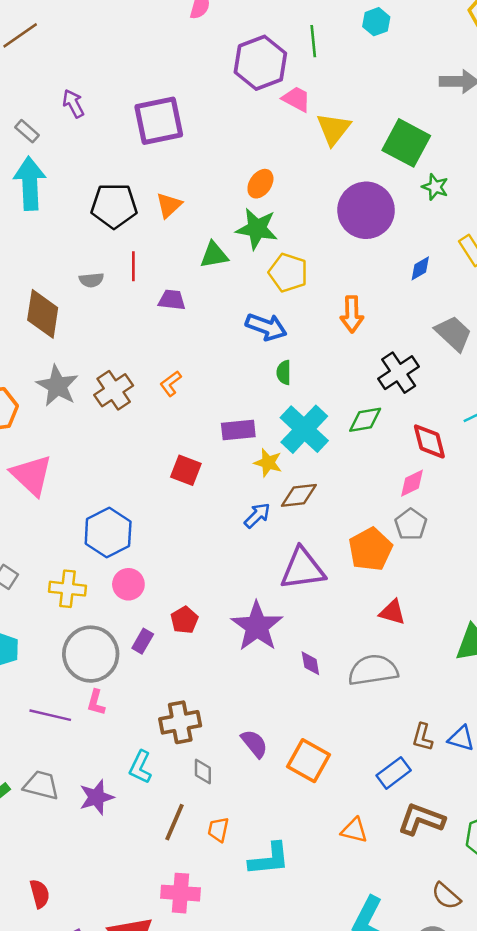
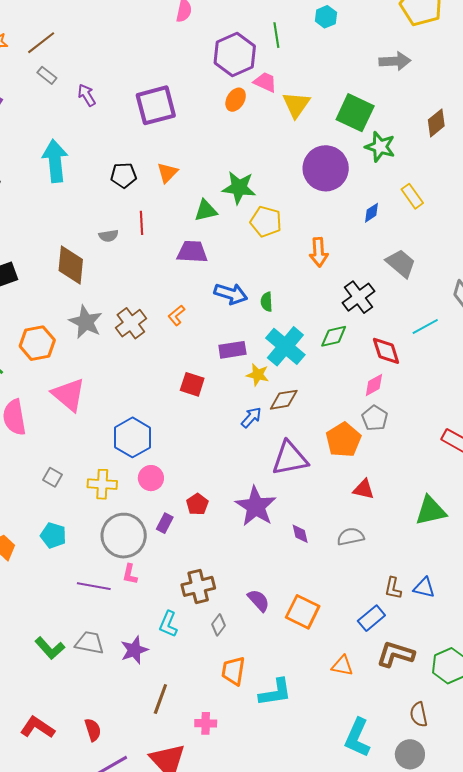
gray rectangle: (27, 131) -> (47, 75), moved
orange ellipse: (260, 184) -> (236, 100), moved
green star: (435, 187) -> (380, 147), size x1.4
black pentagon: (114, 206) -> (123, 175), size x0.7
purple trapezoid: (172, 300) -> (192, 252), moved, size x1.4
blue arrow: (266, 327) -> (231, 294), moved
gray semicircle: (373, 670) -> (351, 537), size x0.7
gray diamond: (203, 771) -> (218, 625), turned 40
brown line: (175, 822) -> (160, 699), moved
orange trapezoid: (218, 830) -> (233, 671), size x1.4
pink cross: (181, 893) -> (206, 723), size x0.7
brown semicircle: (446, 896) -> (419, 714), turned 40

